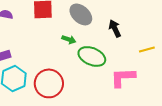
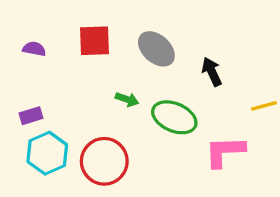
green arrow: (69, 39) -> (127, 99), moved

